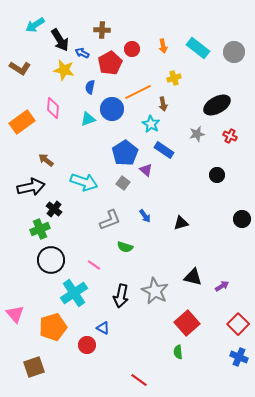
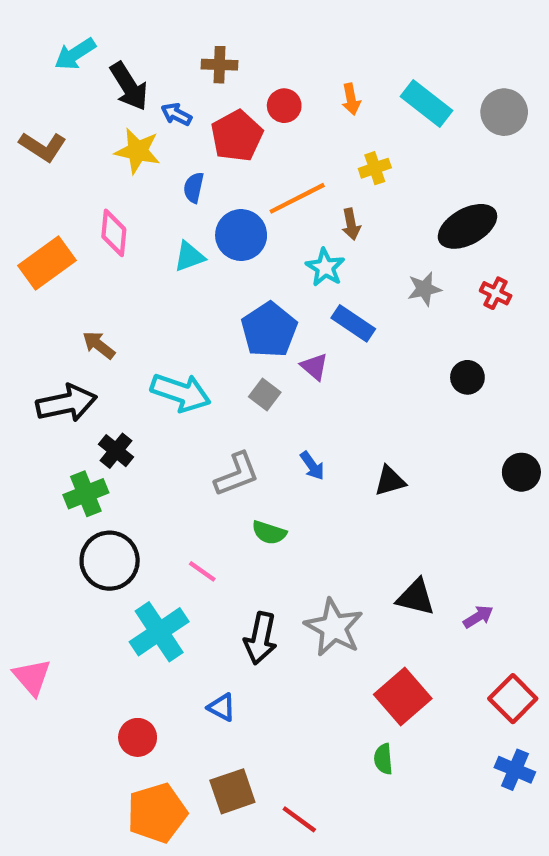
orange pentagon: (53, 327) -> (157, 813), moved
red circle: (87, 345) -> (138, 737), moved
brown square: (34, 367) -> (232, 791), moved

